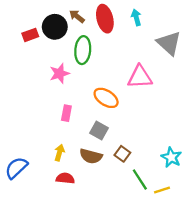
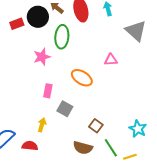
pink triangle: (140, 77) -> (111, 60), size x0.6
gray square: (99, 131) -> (65, 109), moved
brown semicircle: (91, 156) -> (83, 148), moved
red semicircle: (65, 178) -> (30, 146), moved

